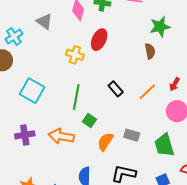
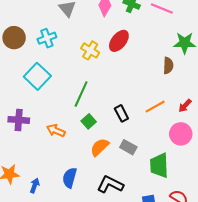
cyan cross: (14, 37) -> (47, 38), moved
black rectangle: (116, 89) -> (121, 113), moved
orange arrow: (61, 136) -> (56, 130), size x0.7

